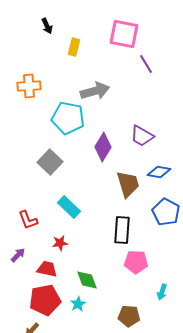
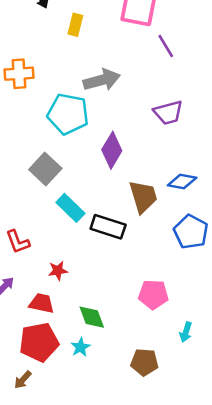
purple trapezoid: (142, 136) -> (168, 113), moved, turned -45
cyan rectangle: (69, 207) -> (70, 208), moved
black rectangle: (122, 230) -> (108, 227), moved, turned -76

